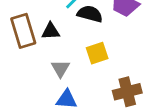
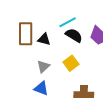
yellow square: (97, 53) -> (71, 63), turned -35

